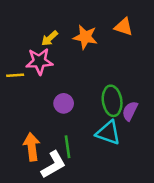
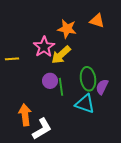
yellow arrow: (50, 38) -> (61, 55), moved, size x1.5
pink star: (39, 61) -> (44, 47), moved, turned -30
green line: (67, 147) -> (61, 87), moved

